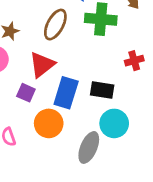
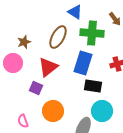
blue rectangle: (66, 93) -> (83, 63), moved

